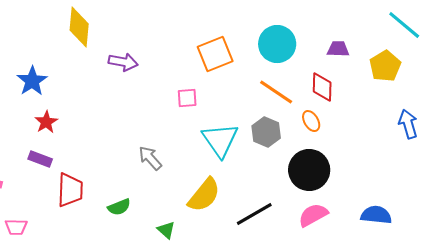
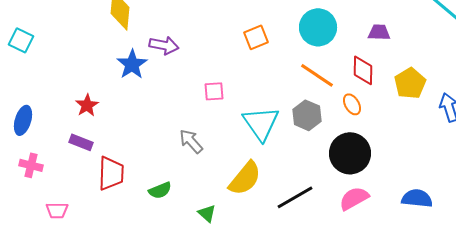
orange square: (215, 54) -> (256, 37), size x0.7
yellow pentagon: (385, 66) -> (410, 83), moved
blue star: (32, 81) -> (132, 64), moved
pink square: (187, 98) -> (214, 91), moved

